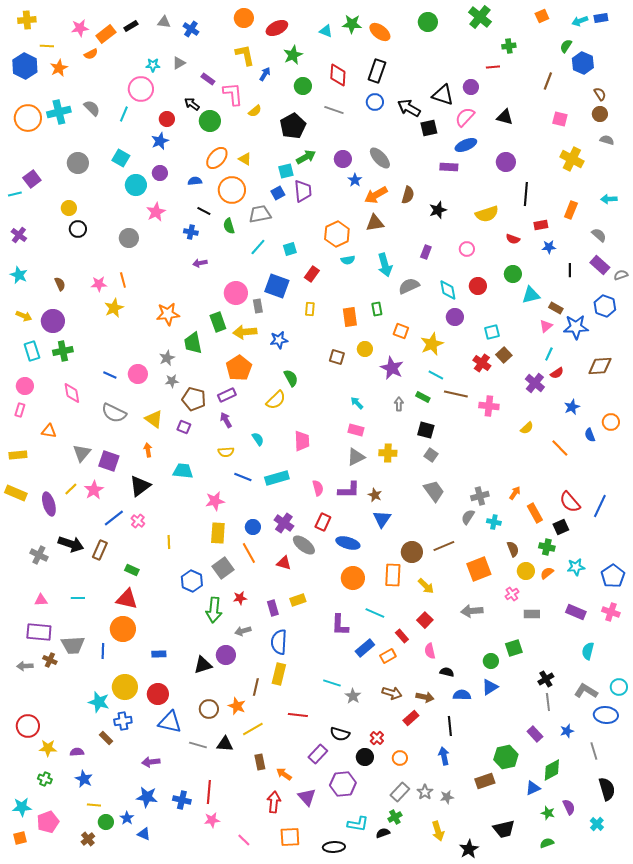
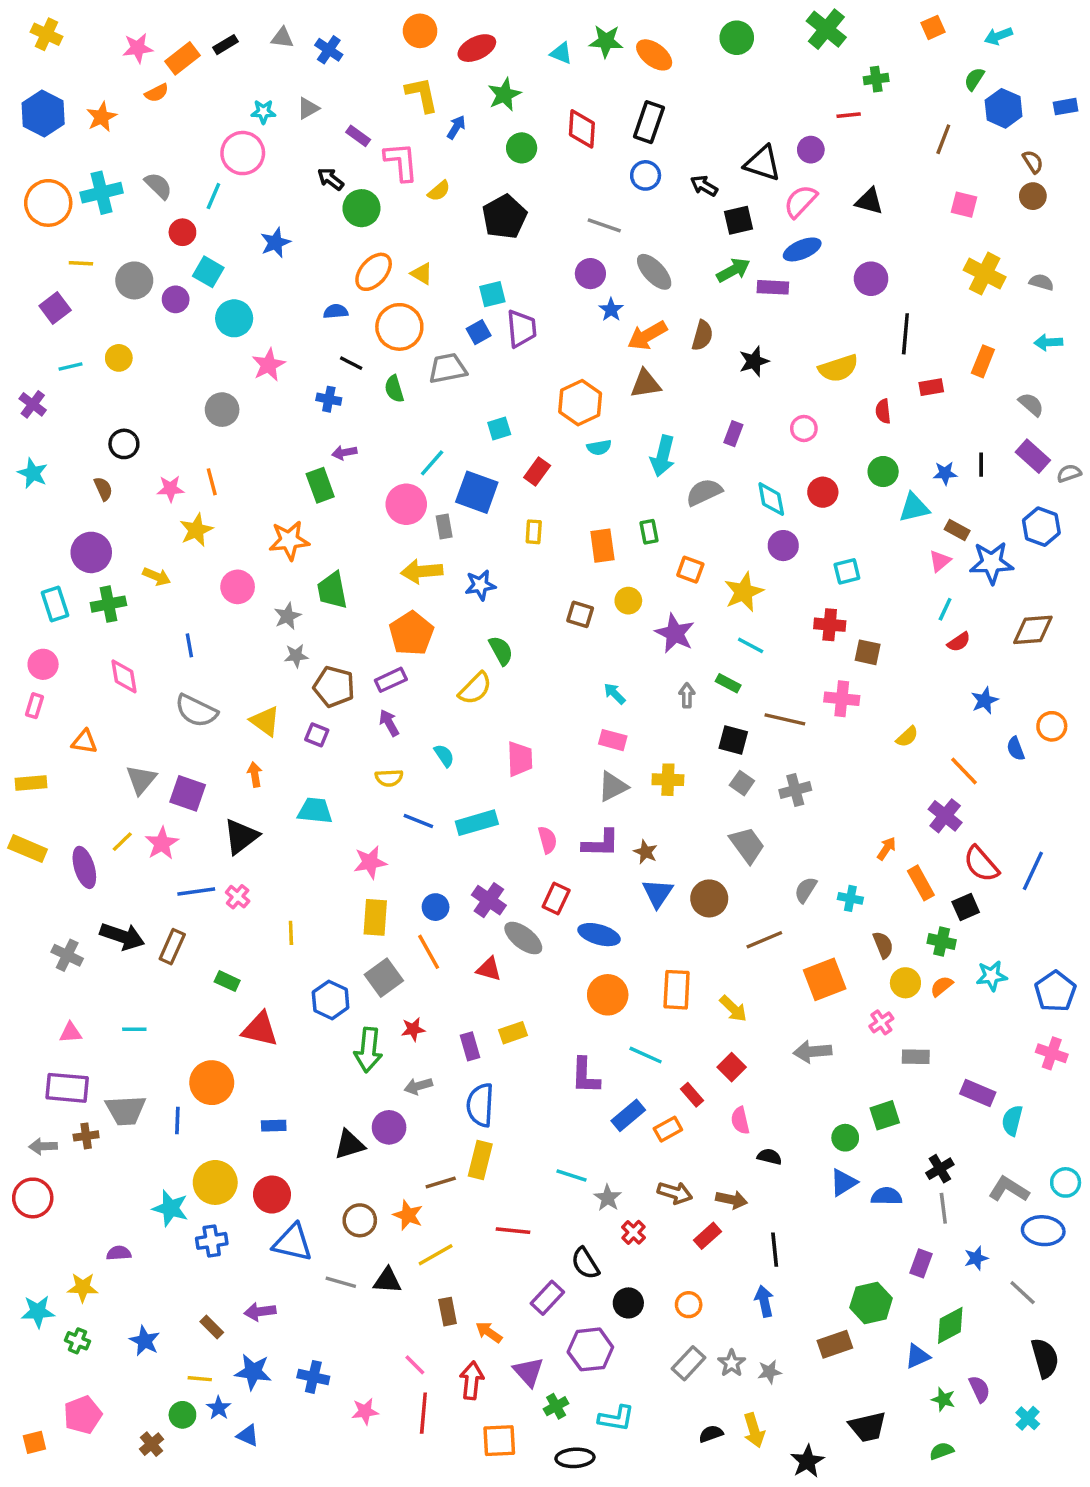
blue rectangle: (601, 18) -> (1066, 107), moved
yellow cross: (27, 20) -> (46, 34), turned 30
yellow line: (47, 46) -> (81, 263), moved
black arrow: (409, 108) -> (704, 186), size x0.7
gray line: (334, 110) -> (604, 225), moved
red circle: (167, 119) -> (182, 232), moved
gray semicircle: (607, 140) -> (1041, 282), moved
green arrow: (306, 157) -> (733, 270), moved
purple circle: (160, 173) -> (176, 299), moved
cyan line: (15, 194) -> (71, 367), moved
black circle: (78, 229) -> (124, 444), moved
red semicircle: (513, 239) -> (883, 411), turned 64
cyan line: (258, 247) -> (432, 463), moved
blue star: (549, 247) -> (945, 473), moved
cyan arrow: (385, 265) -> (663, 456), turned 30
yellow arrow: (24, 316) -> (157, 577), moved
green rectangle: (218, 322) -> (320, 485), moved
brown square: (504, 355) -> (868, 652), moved, turned -35
red cross: (482, 363) -> (830, 625), turned -30
pink circle: (138, 374) -> (238, 587), moved
blue line: (110, 375) -> (189, 645), turned 56
purple cross: (535, 383) -> (945, 816), moved
brown line: (456, 394) -> (785, 719), moved
gray cross: (480, 496) -> (795, 790), moved
blue line: (114, 518) -> (196, 892), turned 30
brown circle: (412, 552) -> (709, 898), moved
red triangle: (127, 599) -> (260, 1029), moved
purple rectangle: (576, 612) -> (978, 1093), moved
brown cross: (50, 660) -> (86, 1136), turned -32
brown line: (256, 687) -> (441, 1182), turned 60
blue semicircle: (462, 695) -> (887, 1196), moved
red circle: (28, 726) -> (33, 1198), moved
black semicircle: (340, 734) -> (585, 1263), turned 42
purple rectangle: (535, 734) -> (921, 1263), turned 63
brown rectangle: (106, 738) -> (212, 1327), moved
red cross: (377, 738) -> (633, 1232), moved
gray line: (594, 751) -> (1023, 1293), turned -30
purple semicircle: (77, 752) -> (119, 1253), moved
red line: (209, 792) -> (423, 1413), moved
yellow line: (94, 805) -> (200, 1379), moved
cyan star: (22, 807) -> (38, 1312), moved
green cross: (395, 817) -> (556, 1406), moved
black semicircle: (383, 833) -> (711, 1434), moved
pink line: (244, 840) -> (415, 1365), moved

